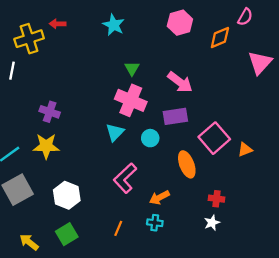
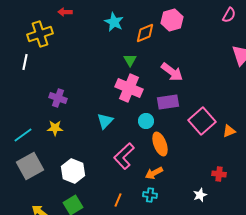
red arrow: (58, 24) -> (65, 12), moved
orange diamond: (220, 37) -> (145, 33), moved
cyan triangle: (115, 132) -> (105, 121), moved
yellow star: (46, 146) -> (55, 128), size x0.7
orange ellipse: (187, 164) -> (160, 144), moved
red cross: (217, 199) -> (219, 174), moved

